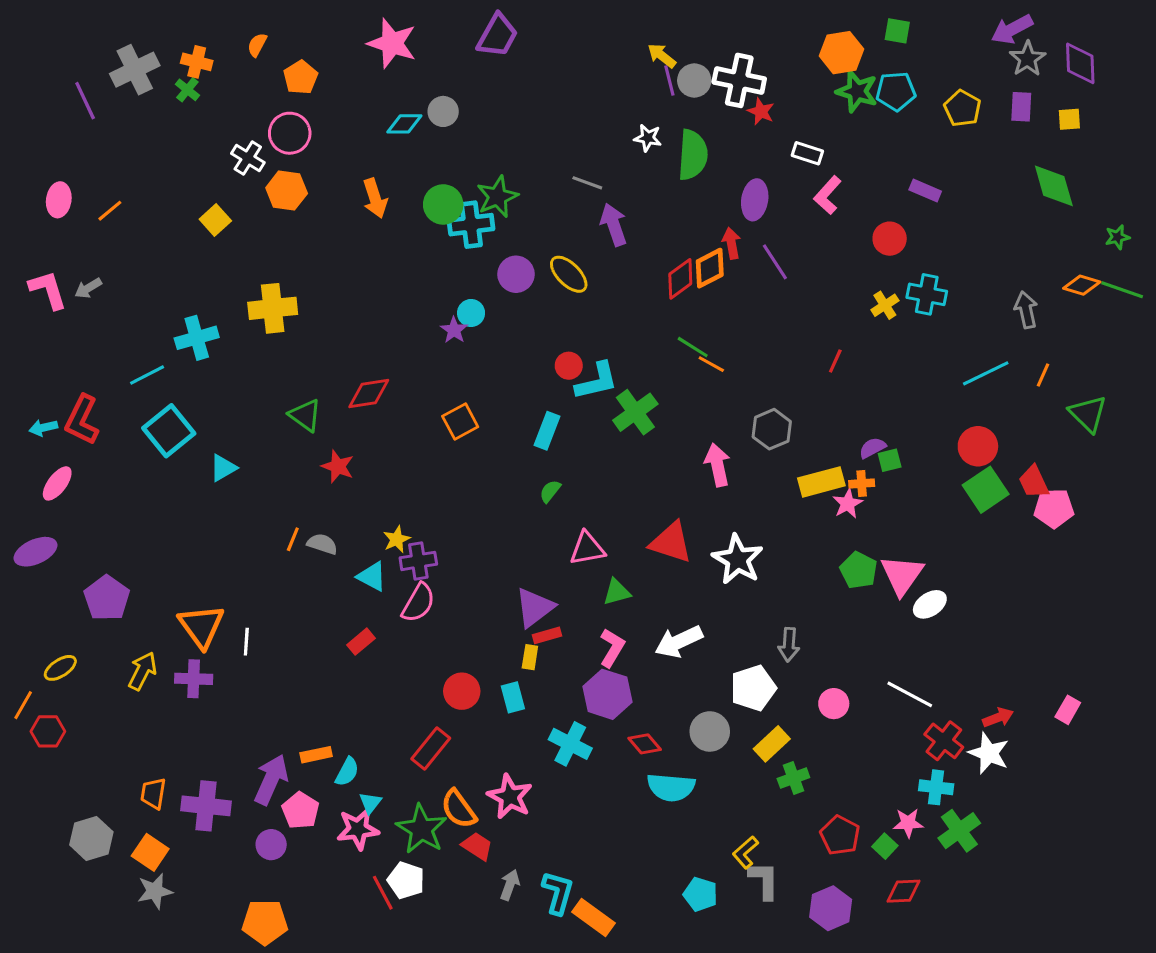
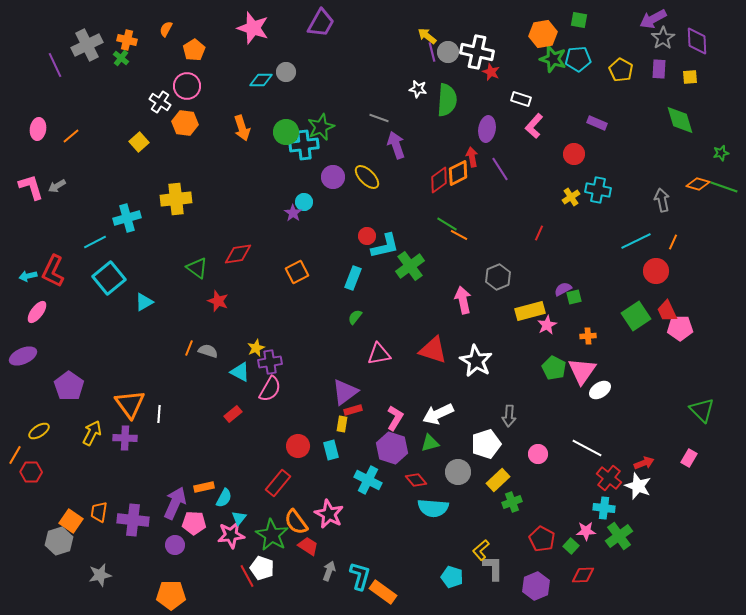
green triangle: (1088, 414) -> (702, 410), moved
red circle: (978, 446) -> (656, 271), moved
orange cross: (862, 483) -> (588, 336), moved
green triangle: (617, 592) -> (430, 443), moved
pink pentagon: (301, 811) -> (194, 523), turned -30
orange square: (150, 852) -> (71, 521), moved

